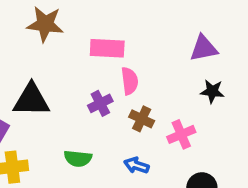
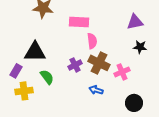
purple cross: (100, 103) -> (75, 65), moved
brown cross: (142, 119) -> (99, 63), size x1.5
green semicircle: (78, 159) -> (47, 77), moved, turned -133

